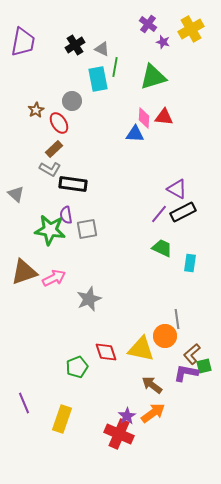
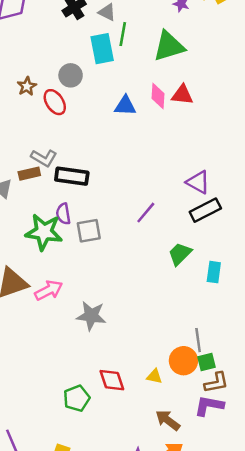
blue triangle: (135, 134) -> (125, 106), moved
brown rectangle: (54, 149) -> (29, 174), moved, turned 30
purple line: (159, 214) -> (146, 213), moved
green trapezoid: (162, 248) -> (180, 254), turned -70
gray star: (89, 299) -> (91, 316), turned 30
yellow triangle: (141, 349) -> (154, 376), size x0.5
brown L-shape: (192, 354) -> (216, 383), turned -150
green square: (204, 366) -> (207, 362), moved

